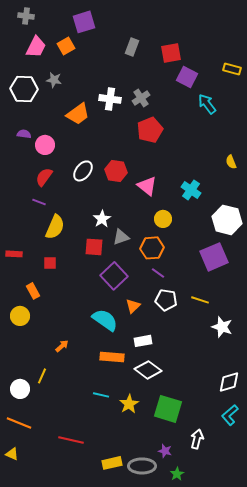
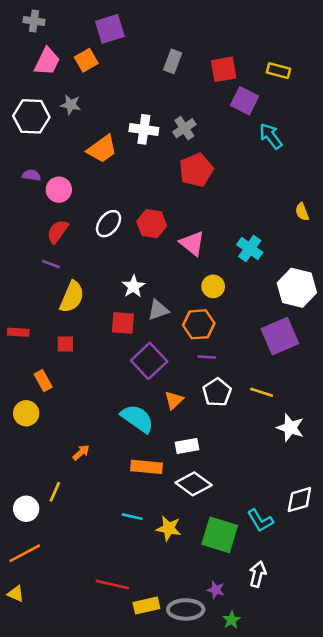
yellow rectangle: (232, 69) -> (279, 71), moved
purple line: (158, 273) -> (207, 357), turned -32
white pentagon: (166, 300) -> (217, 392), turned 30
yellow star: (129, 404) -> (169, 528), turned -30
cyan L-shape: (230, 415) -> (260, 521), moved, turned -80
orange line: (19, 423) -> (25, 553), turned -50
red line: (71, 440) -> (112, 585), moved

